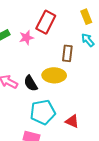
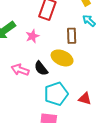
pink star: (26, 38) -> (32, 36), moved
yellow ellipse: (54, 75) -> (62, 58), turned 30

